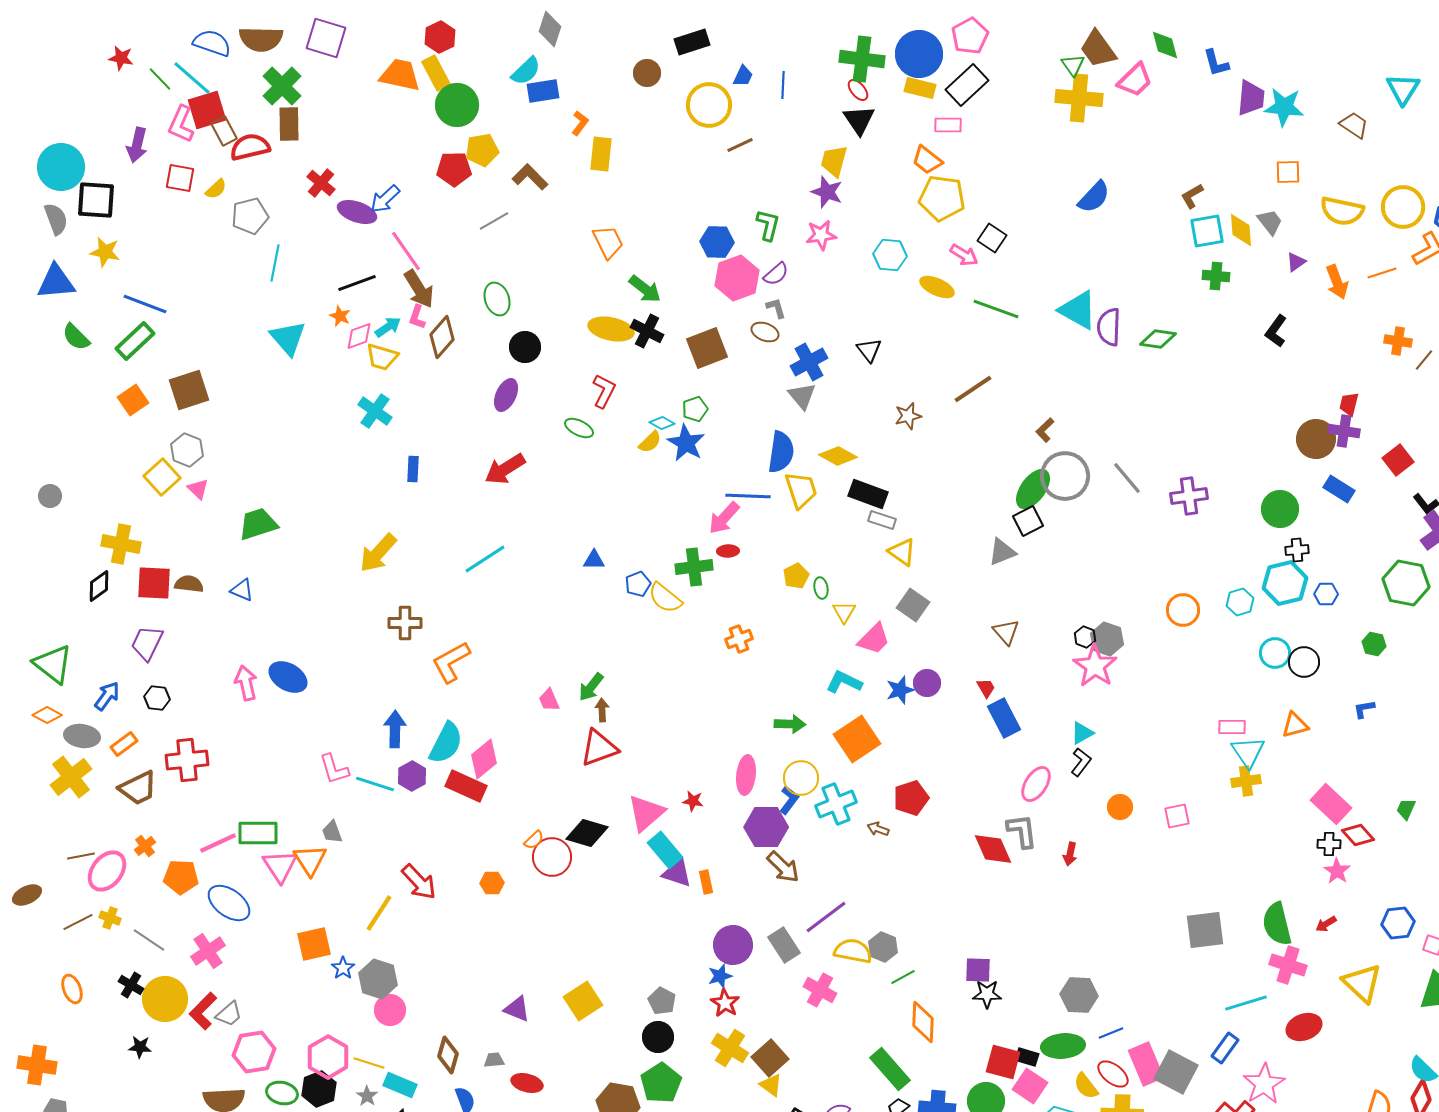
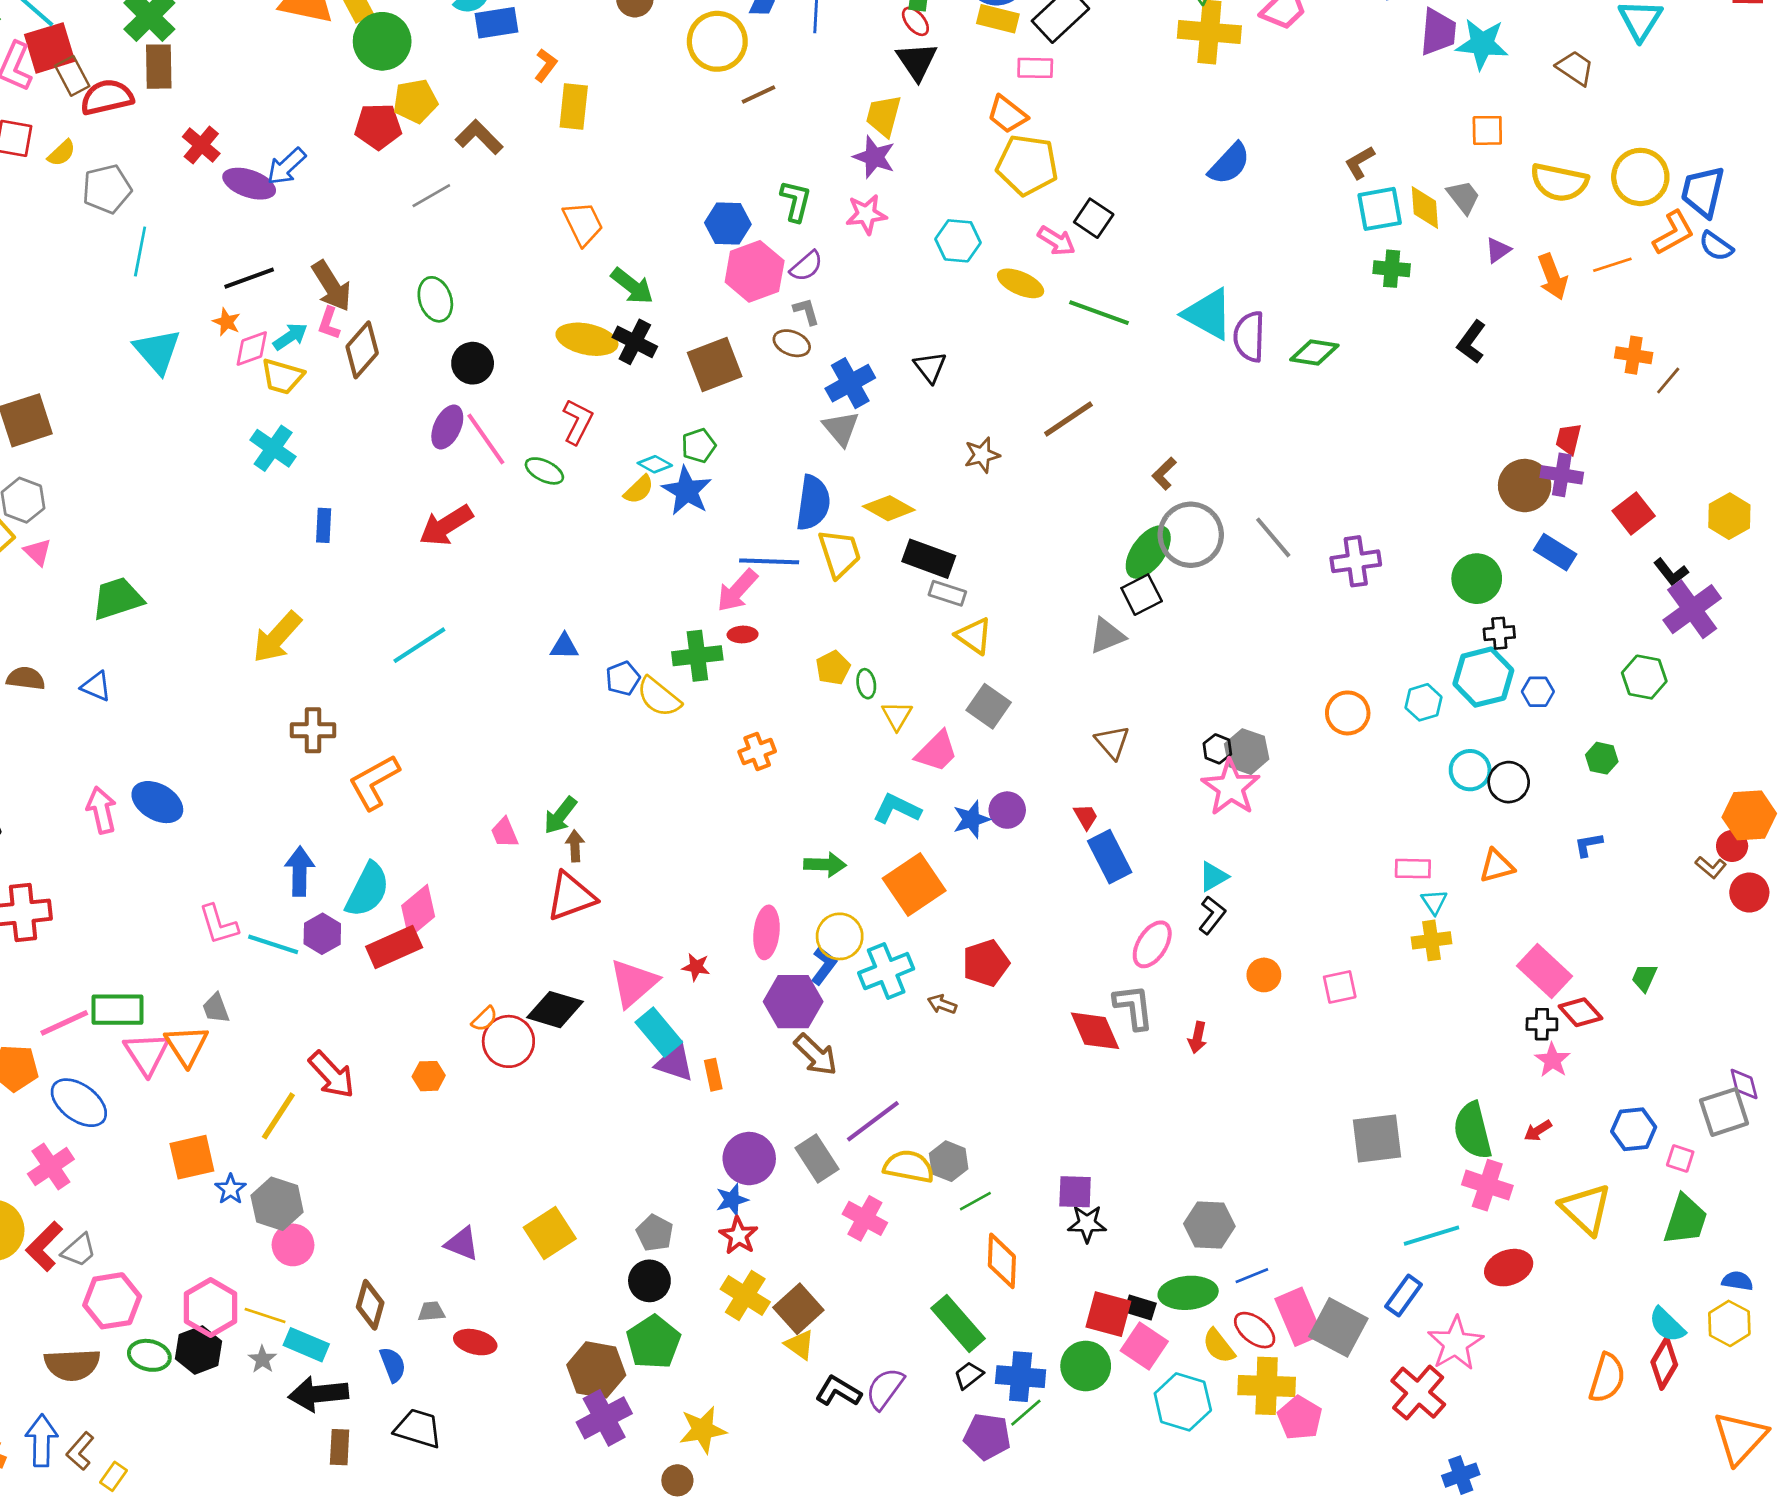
pink line: (406, 251) -> (486, 439), moved
green hexagon: (1406, 583) -> (1644, 677), size x0.7
cyan triangle: (1248, 752) -> (1434, 902), size x0.6
red rectangle: (466, 786) -> (394, 947), turned -48

